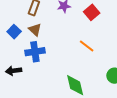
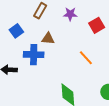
brown triangle: (35, 30) -> (48, 39), moved, turned -48

